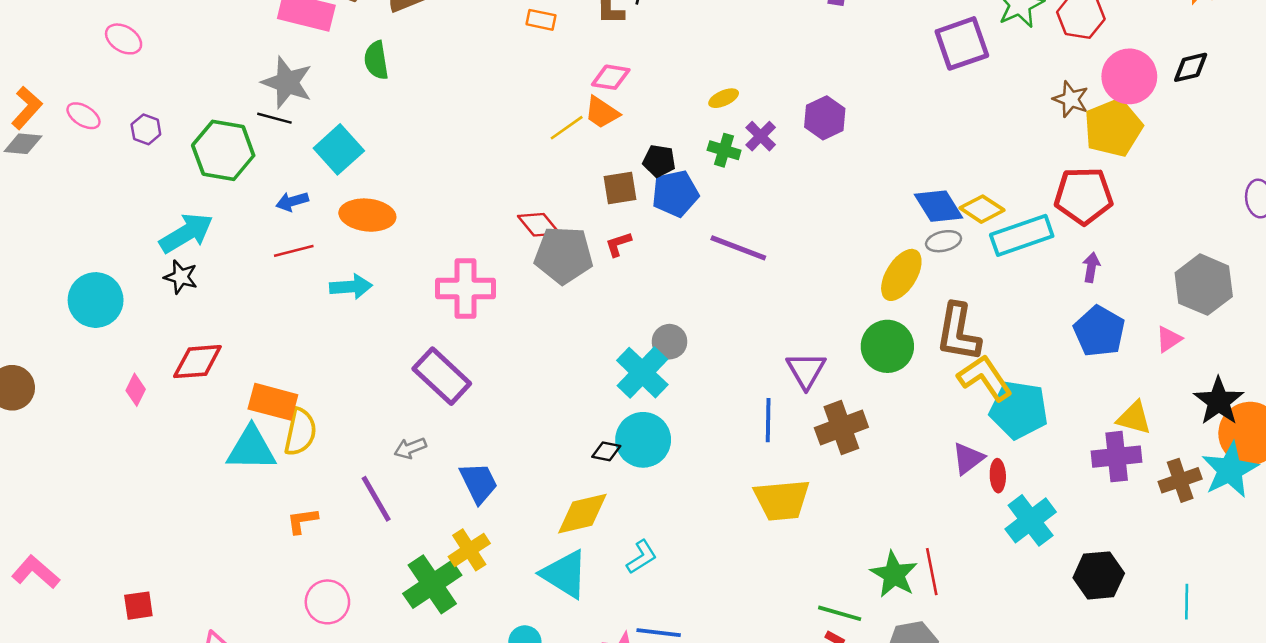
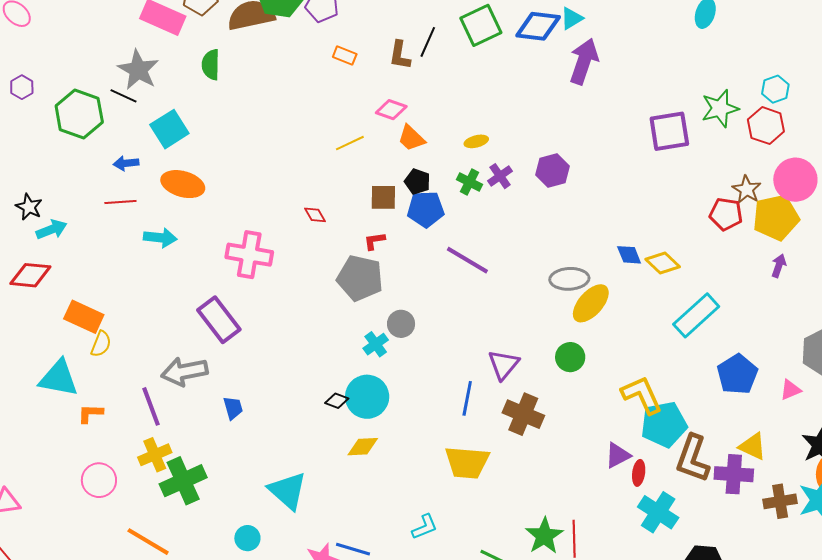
orange trapezoid: (602, 112) -> (411, 138), moved
red pentagon: (1084, 196) -> (726, 214), moved, size x0.7
blue diamond: (938, 206) -> (629, 255), size x0.7
red diamond: (539, 225) -> (315, 215), size x0.7
cyan arrow: (186, 233) -> (51, 229), moved, size x0.7
cyan rectangle: (1022, 235) -> (696, 315), moved, turned -33
gray ellipse: (944, 241) -> (569, 279), moved, size x1.4
gray pentagon: (564, 255) -> (360, 278), moved
purple arrow: (1091, 267) -> (779, 266), moved
brown L-shape: (958, 332) -> (693, 458), moved
green circle: (887, 346) -> (570, 357), size x0.7
cyan cross: (642, 373) -> (376, 344), size x0.6
cyan pentagon: (1019, 410) -> (664, 424), turned -30
brown cross: (841, 428) -> (523, 414), turned 33
yellow semicircle: (300, 432) -> (101, 344), size x0.7
gray arrow: (410, 448) -> (184, 372), size x1.8
cyan triangle: (251, 449) -> (59, 378), moved
blue trapezoid: (479, 483) -> (233, 408), size x0.7
yellow diamond: (582, 514) -> (363, 447), moved, size x0.7
cyan cross: (1031, 520) -> (658, 512), turned -30
yellow cross: (469, 550) -> (155, 455), moved
cyan L-shape: (642, 557) -> (425, 527), moved

